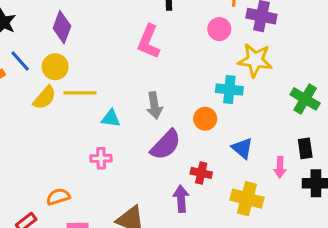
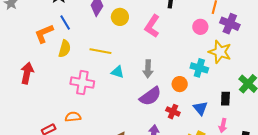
yellow circle: (55, 67) -> (120, 17), moved
yellow semicircle: (45, 98) -> (65, 49), moved, turned -36
black rectangle: (305, 148) -> (225, 99), moved
pink cross: (101, 158) -> (82, 83), moved, size x1.6
red cross: (201, 173) -> (173, 112), moved

